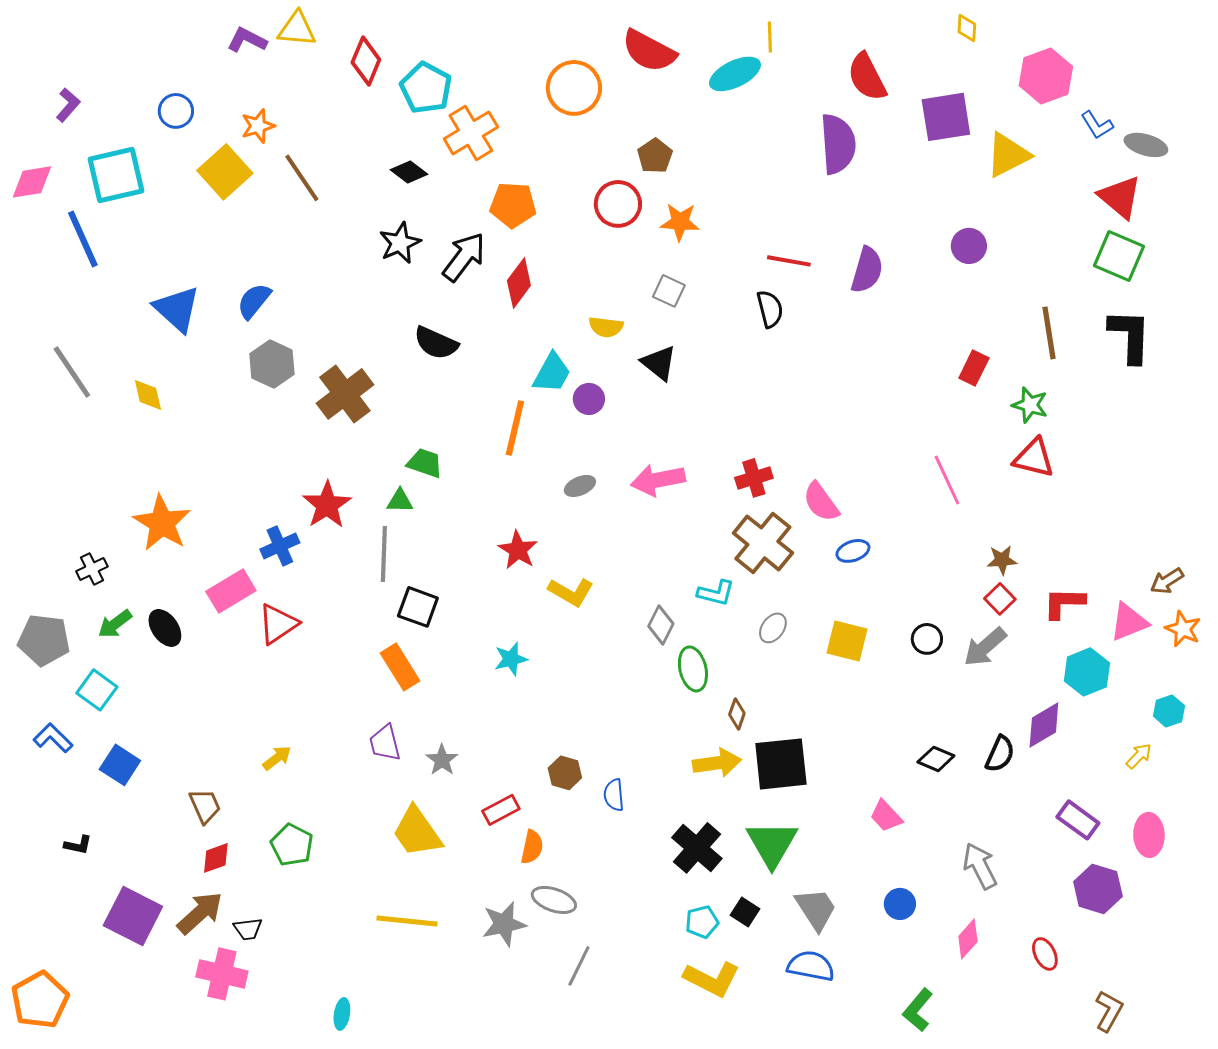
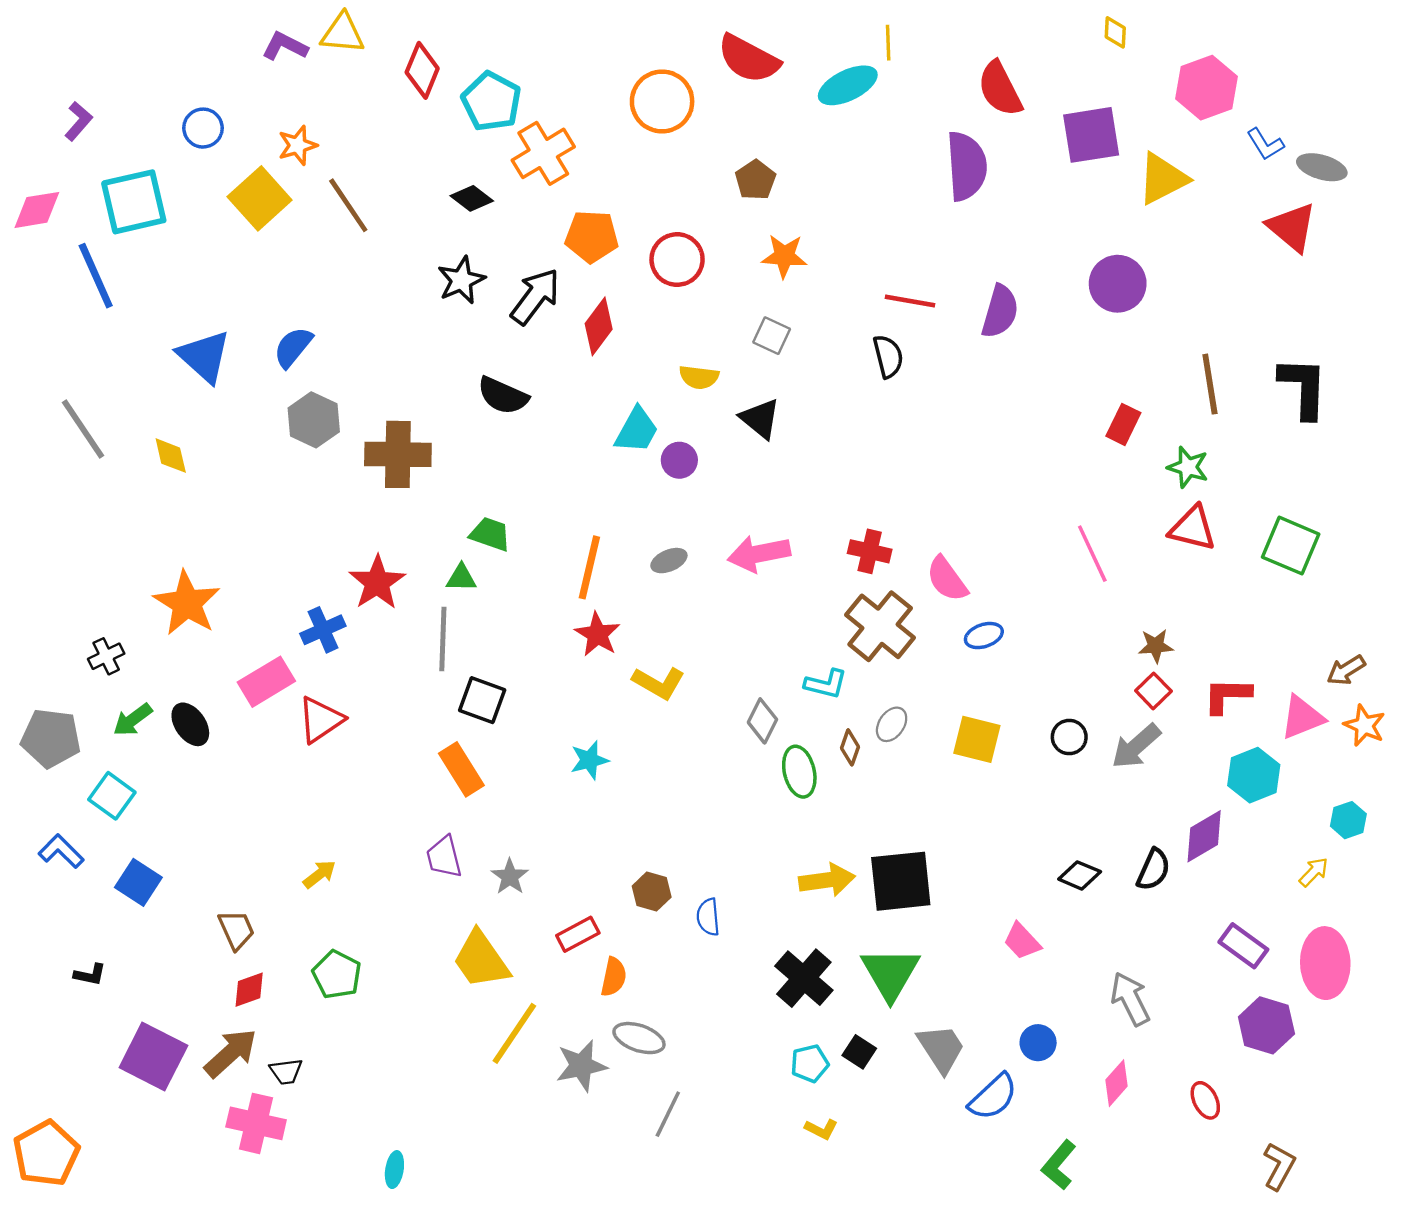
red circle: (618, 204) -> (677, 260), moved
purple circle: (969, 246) -> (1118, 284), size x1.4
green square: (1119, 256) -> (1291, 546), moved
brown cross: (345, 394) -> (398, 454), turned 38
orange line: (515, 428) -> (589, 567), moved
red cross: (754, 478) -> (870, 551), turned 30
brown diamond: (737, 714) -> (850, 747), moved
pink ellipse: (1149, 835) -> (1325, 963), size x1.4
yellow line: (407, 921) -> (514, 1033), moved, turned -62
blue semicircle: (811, 966) -> (993, 1097), moved, turned 126
yellow L-shape: (712, 979) -> (821, 1129), size x0.5

